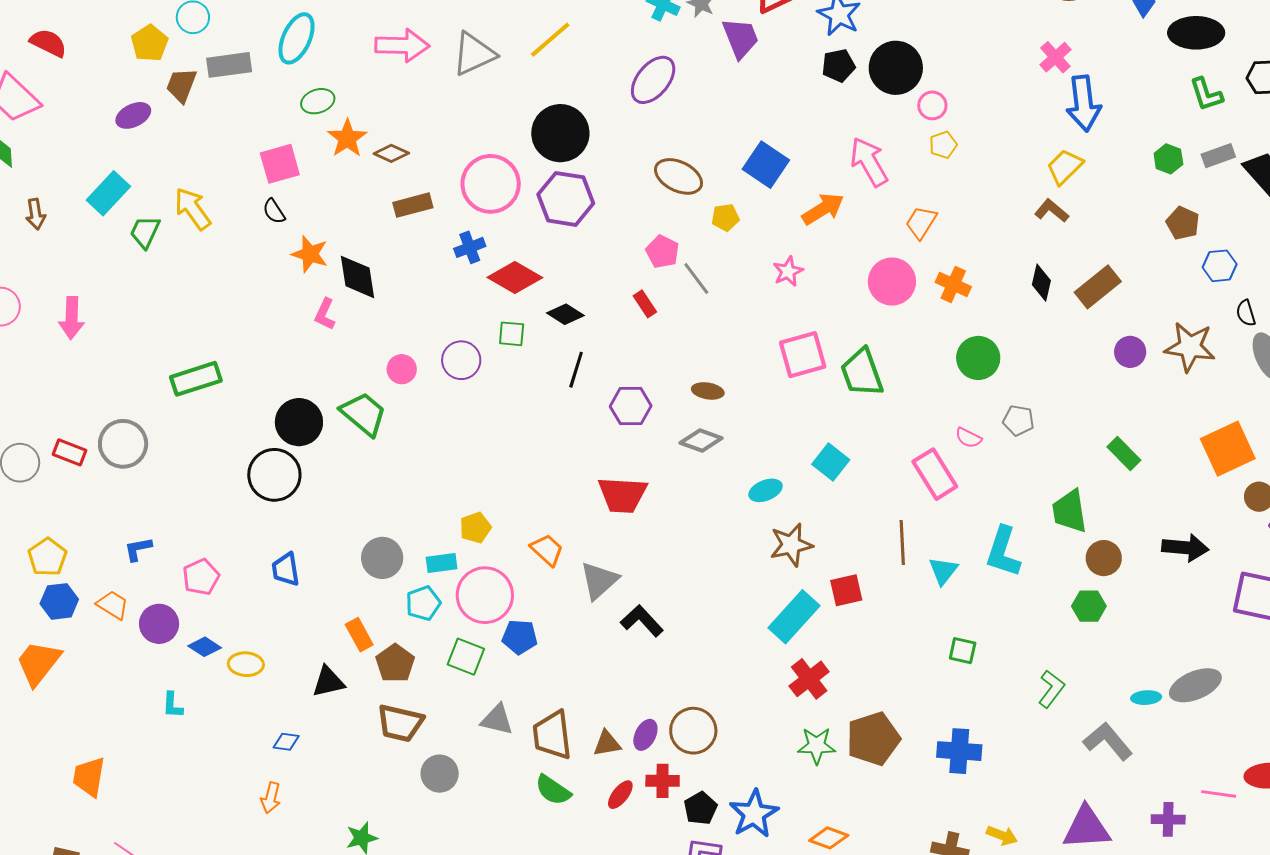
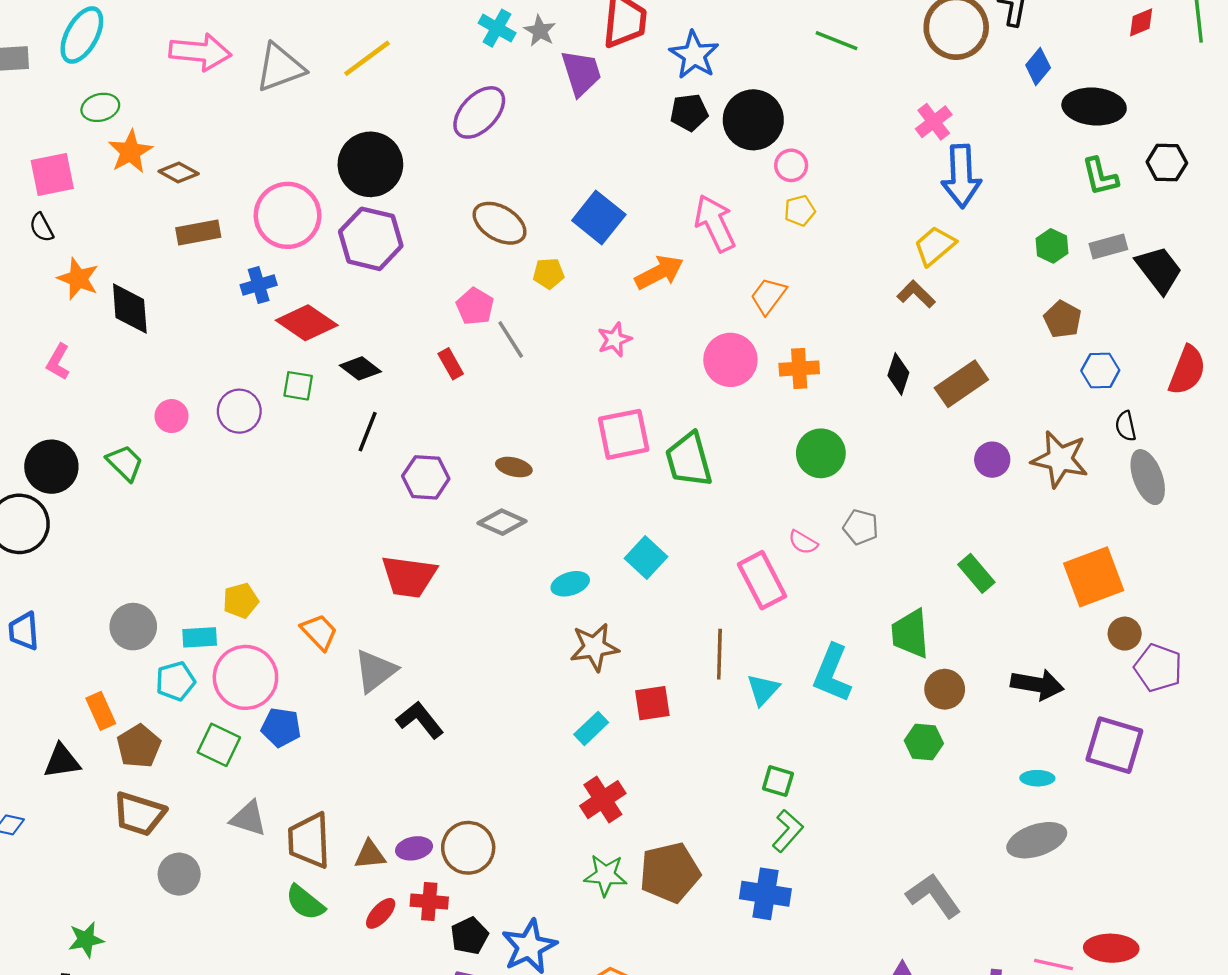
orange cross: (953, 284) -> (799, 368), turned -32
pink L-shape: (325, 314) -> (58, 362), moved
green trapezoid: (364, 414) -> (125, 463), size x0.7
cyan rectangle: (794, 617) -> (591, 728), size x0.6
green L-shape: (1051, 689) -> (788, 831), moved
cyan ellipse: (1146, 698) -> (1037, 778), moved
purple ellipse: (645, 735) -> (414, 848), turned 48

